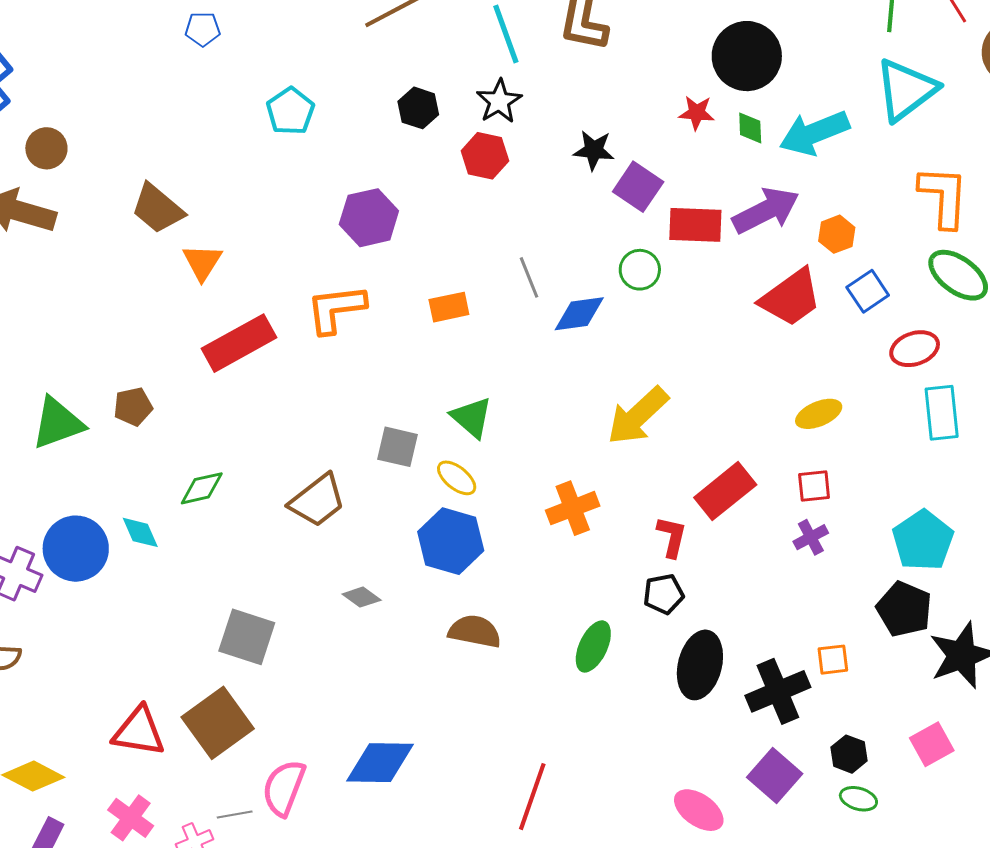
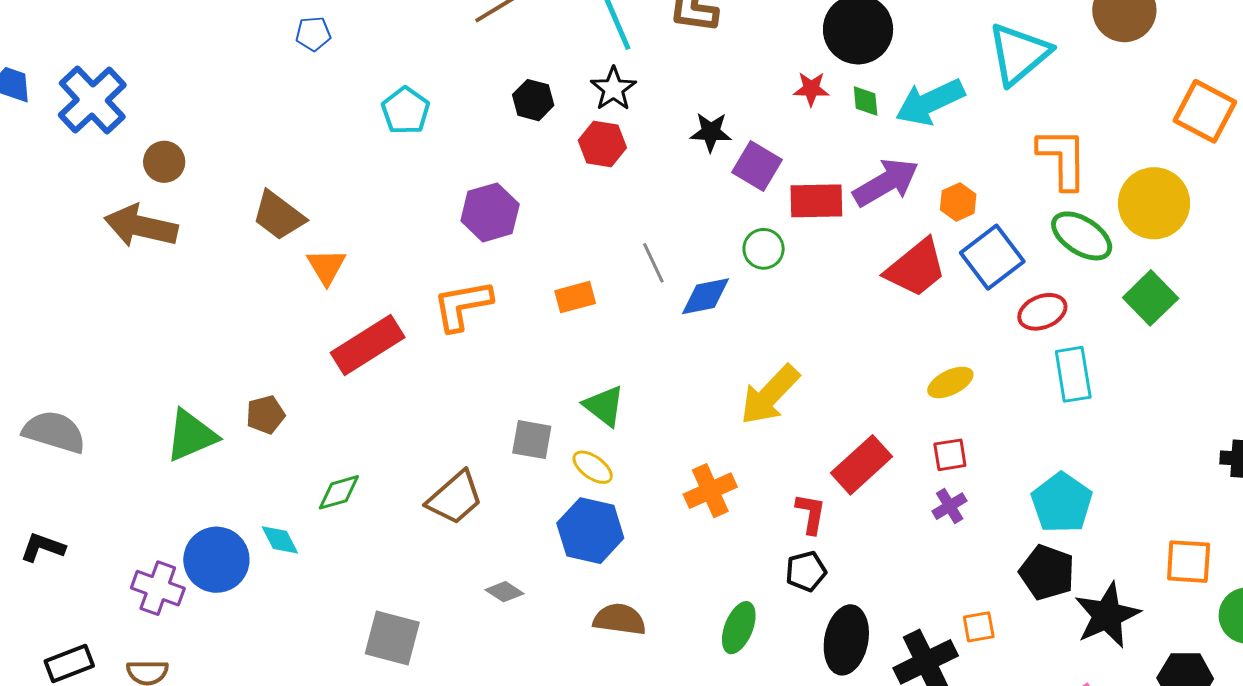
blue square: (868, 291) -> (992, 257), size x1.5

